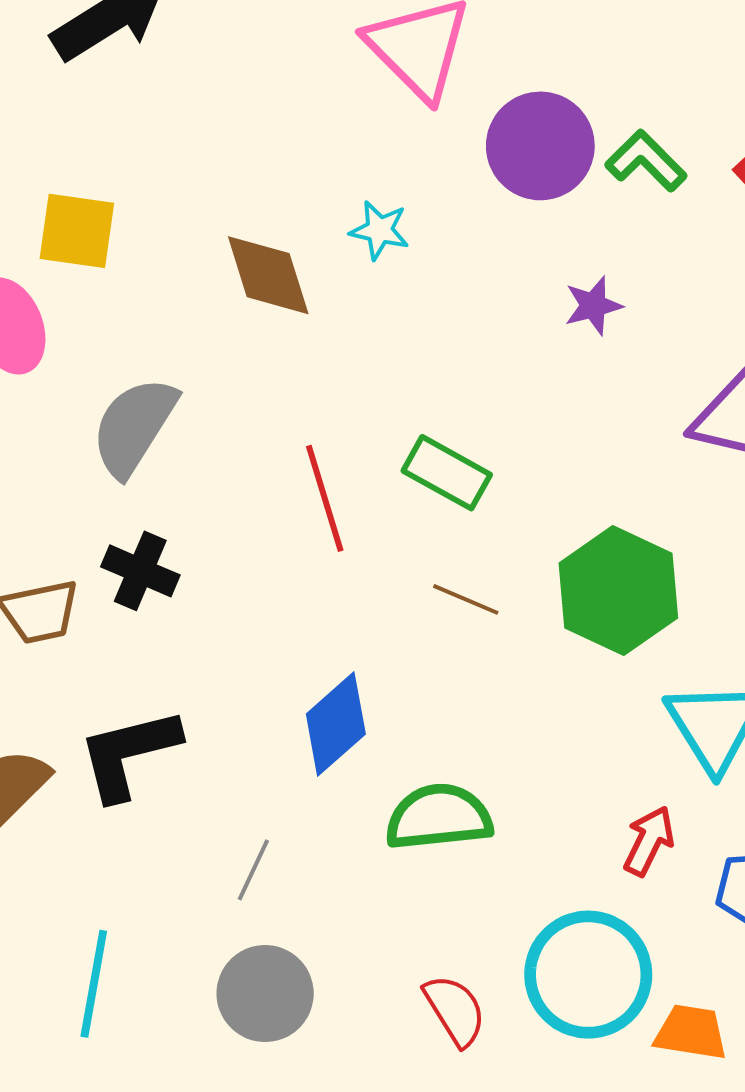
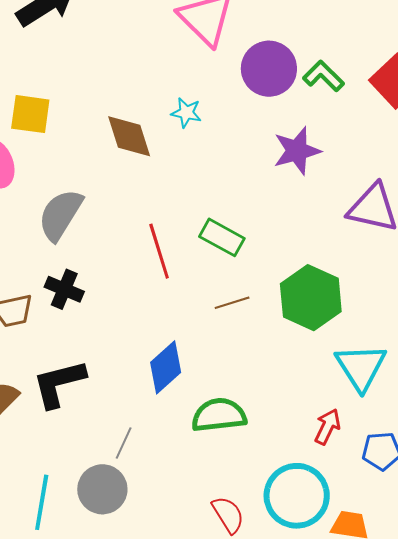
purple star: (593, 306) -> (297, 151), size x1.6
brown line: (466, 599) -> (232, 303), turned -40
gray circle: (265, 994) -> (102, 489), moved

